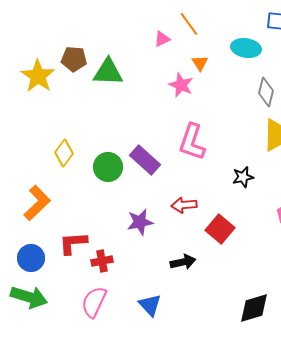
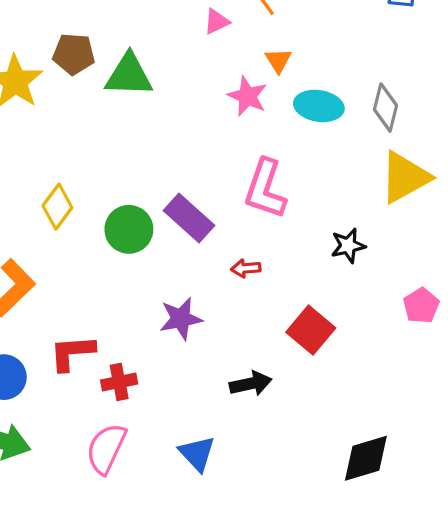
cyan ellipse: (246, 48) -> (319, 106), moved
red arrow: (184, 205) -> (246, 268), moved, size x0.7

